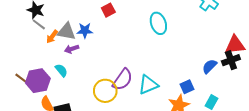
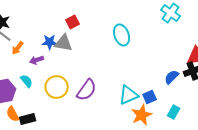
gray triangle: (66, 32) -> (64, 43), moved
cyan triangle: (148, 85) -> (129, 95), moved
yellow circle: (105, 91) -> (57, 87), moved

